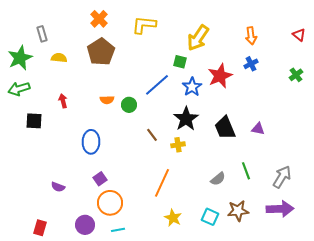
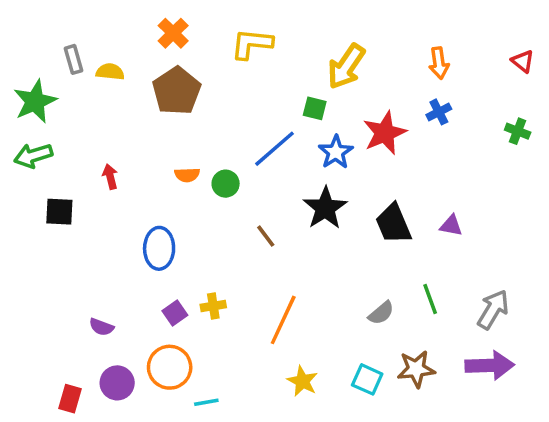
yellow semicircle: (59, 58) -> (110, 72), moved
green cross: (296, 75) -> (518, 131), turned -32
yellow cross: (178, 145) -> (213, 306), moved
orange circle: (110, 203) -> (170, 367), moved
purple circle: (85, 225) -> (117, 383), moved

